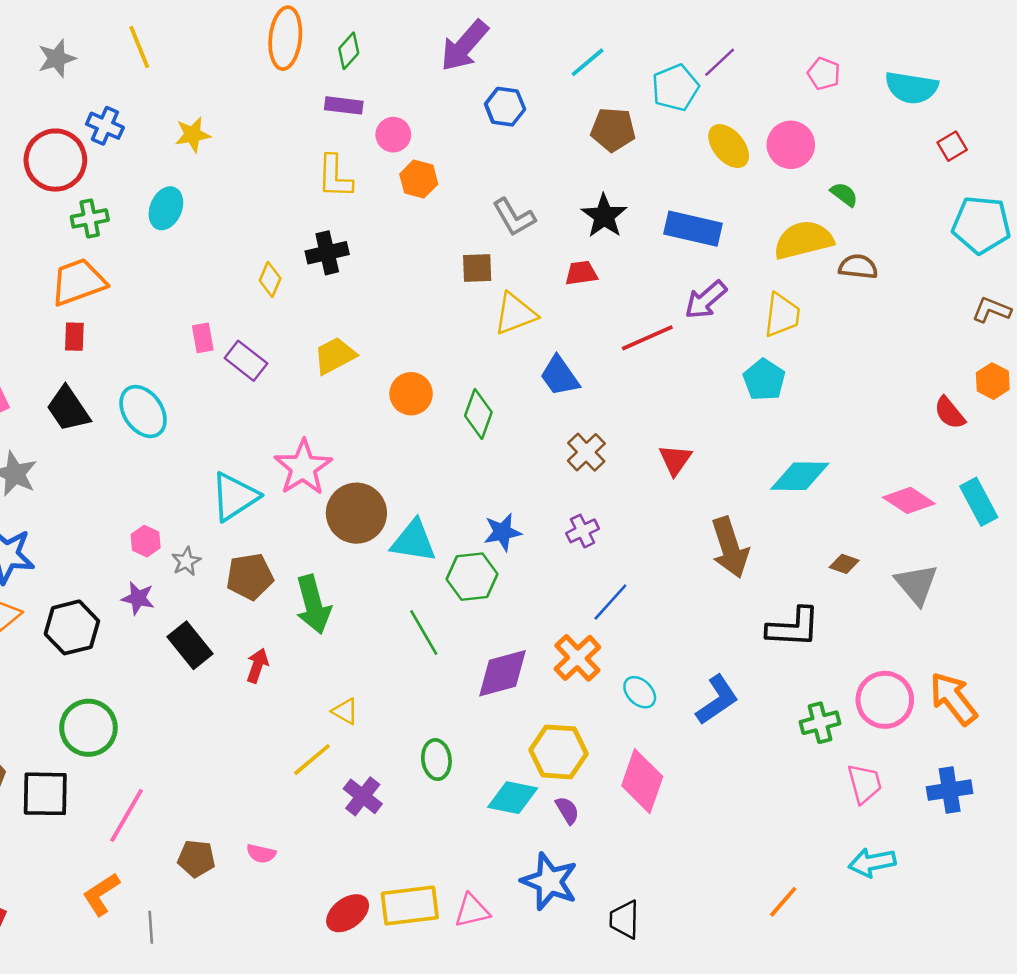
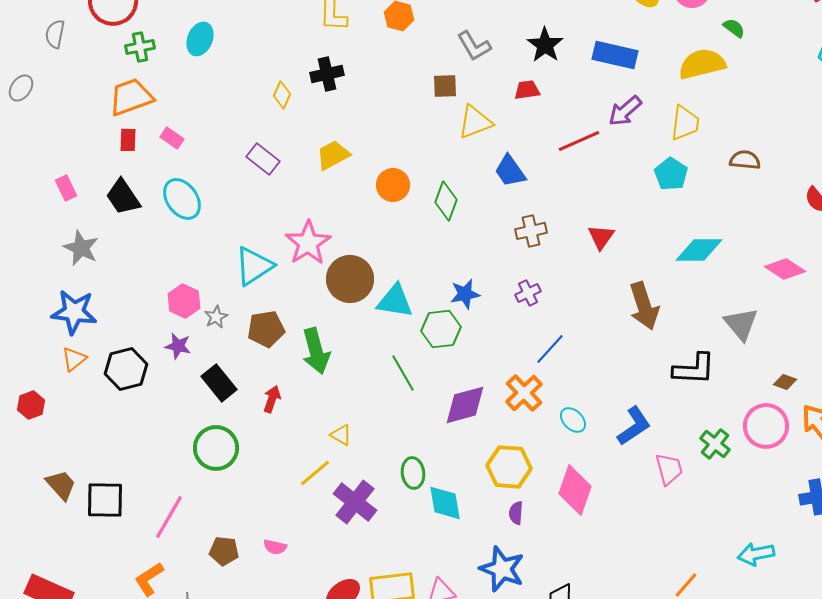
brown semicircle: (858, 267) -> (745, 160), moved
pink rectangle: (203, 338) -> (172, 138), moved, turned -45
brown cross: (586, 452) -> (531, 231), turned 32
pink hexagon: (146, 541) -> (184, 301), size x1.4
brown diamond: (844, 564) -> (785, 382), moved
gray triangle: (917, 584) -> (741, 324), moved
green cross: (820, 723) -> (715, 444), turned -36
green circle: (88, 728) -> (216, 448), moved
pink trapezoid: (864, 784) -> (669, 469), moved
purple cross: (363, 796) -> (355, 502), size x1.4
cyan diamond: (513, 798) -> (445, 503), moved, turned 69
purple semicircle: (567, 810) -> (516, 513), turned -145

